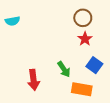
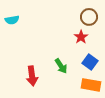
brown circle: (83, 18) -> (89, 17), moved
orange rectangle: (82, 89) -> (91, 85), moved

